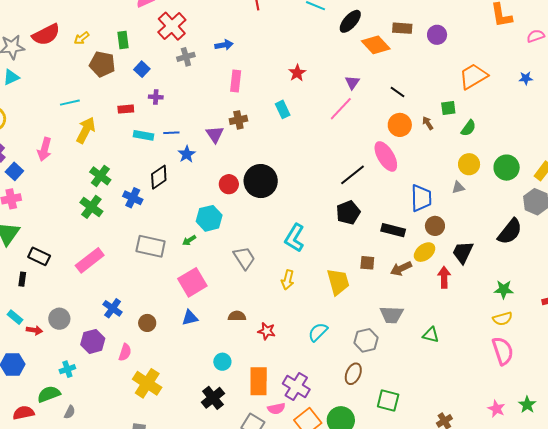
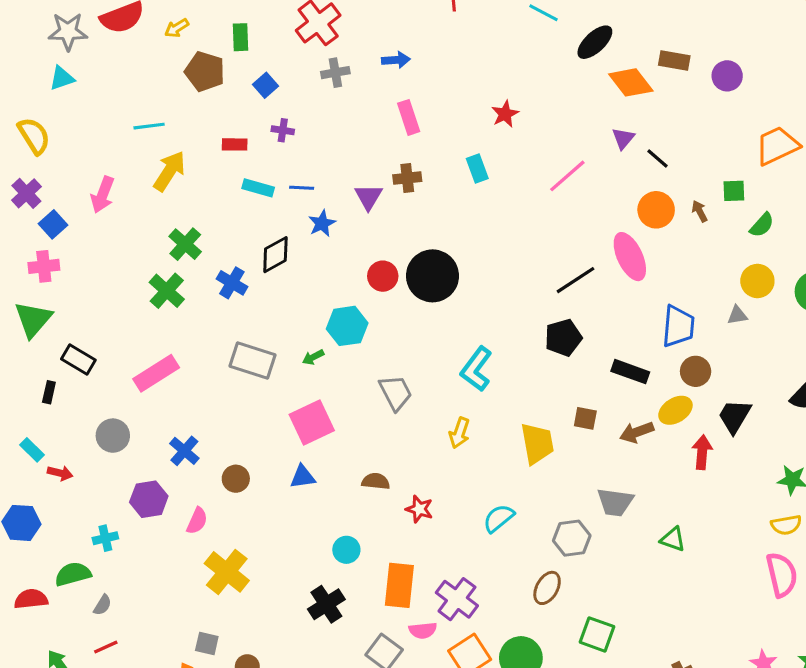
pink rectangle: (236, 81) -> (409, 117), turned -30
purple triangle: (352, 82) -> (623, 138), moved
gray circle: (59, 319) -> (113, 436), moved

